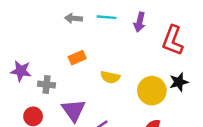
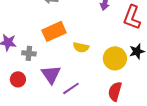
orange rectangle: (77, 58) -> (54, 31), size x1.6

